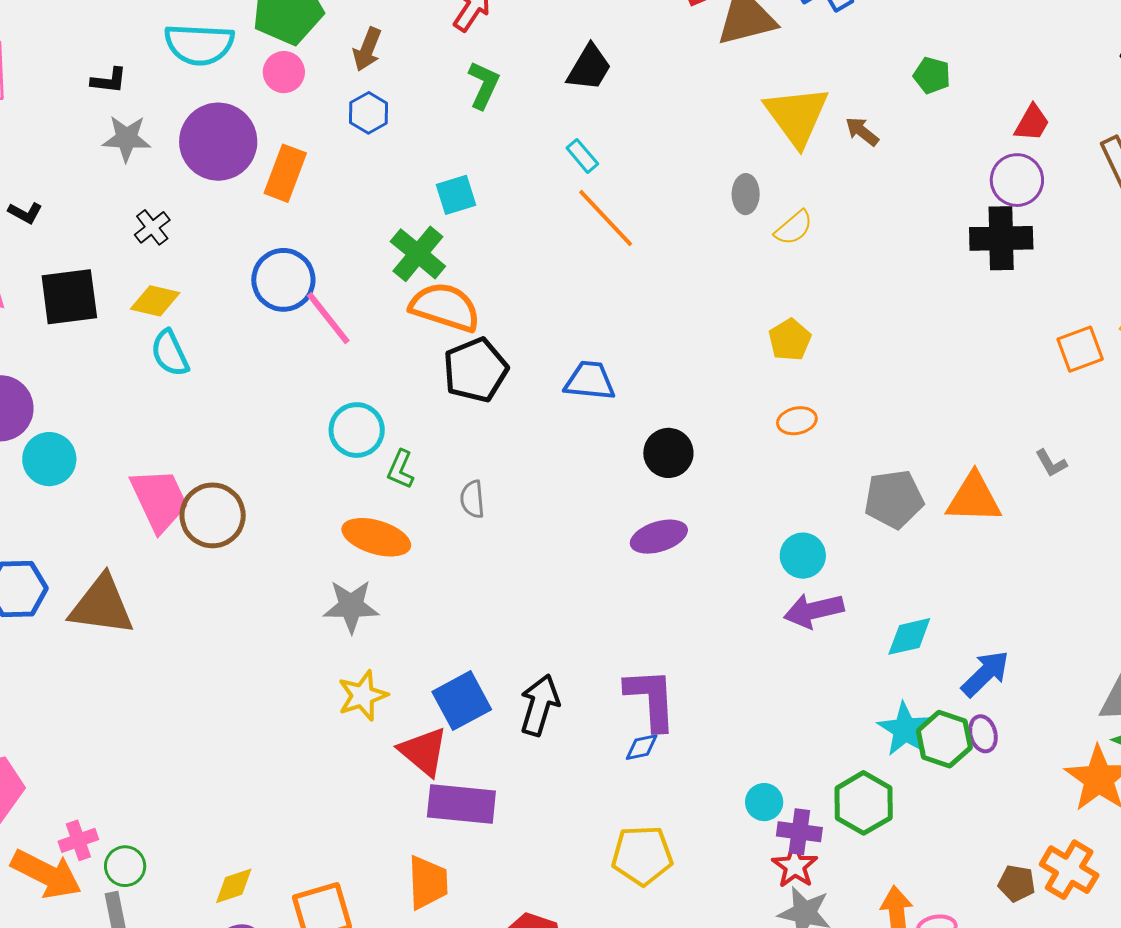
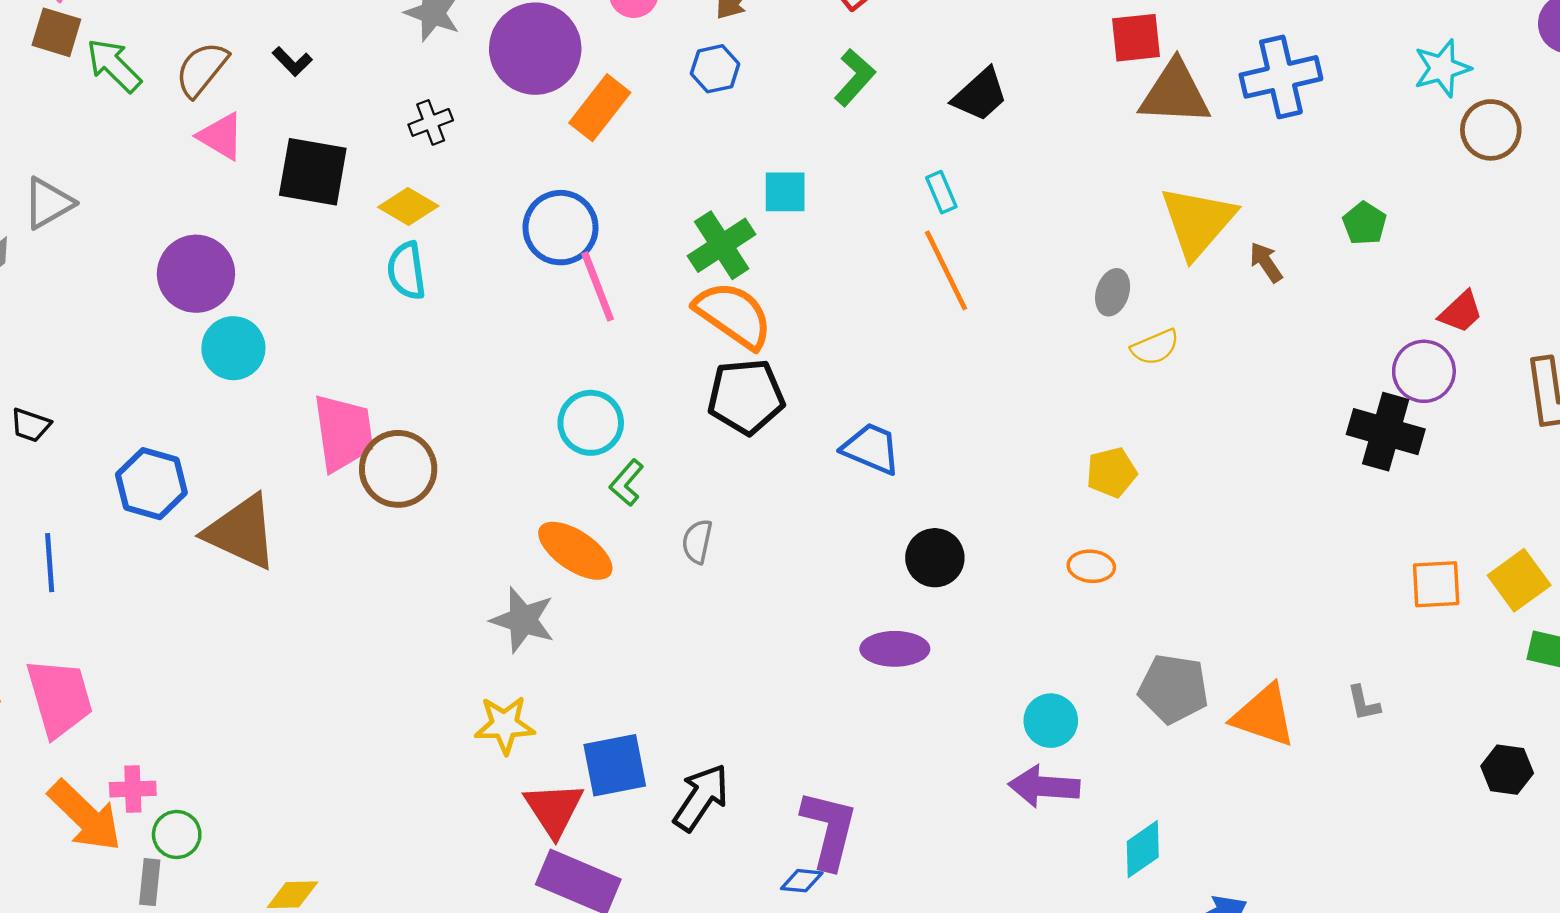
cyan diamond: (909, 636) -> (1143, 849), turned -39

